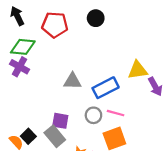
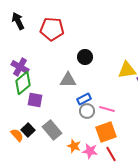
black circle: (96, 18) -> (85, 57), moved
green diamond: (23, 47) -> (23, 83), moved, turned -45
blue rectangle: (106, 88) -> (84, 99), moved, size x0.6
purple square: (60, 121) -> (35, 100), moved

